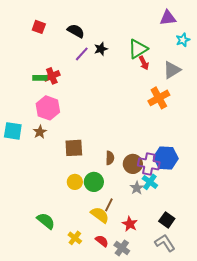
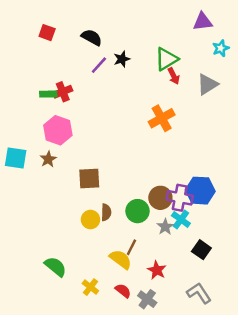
orange cross: (159, 98) -> (162, 118), moved
brown semicircle: (110, 158) -> (106, 212), moved
green circle: (94, 182) -> (138, 211), moved
black square: (167, 220) -> (201, 250), moved

